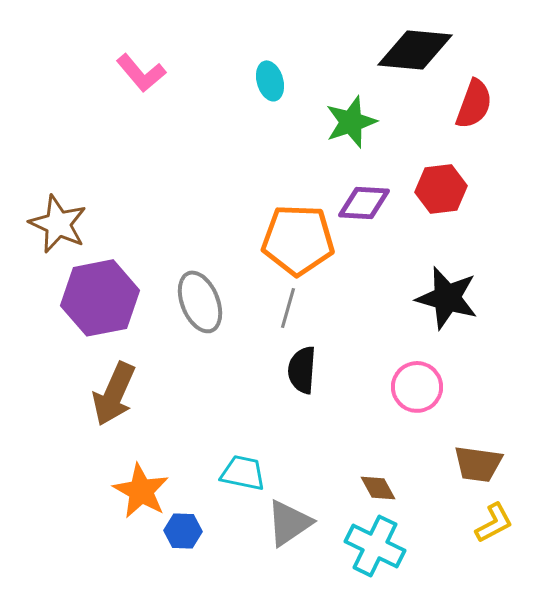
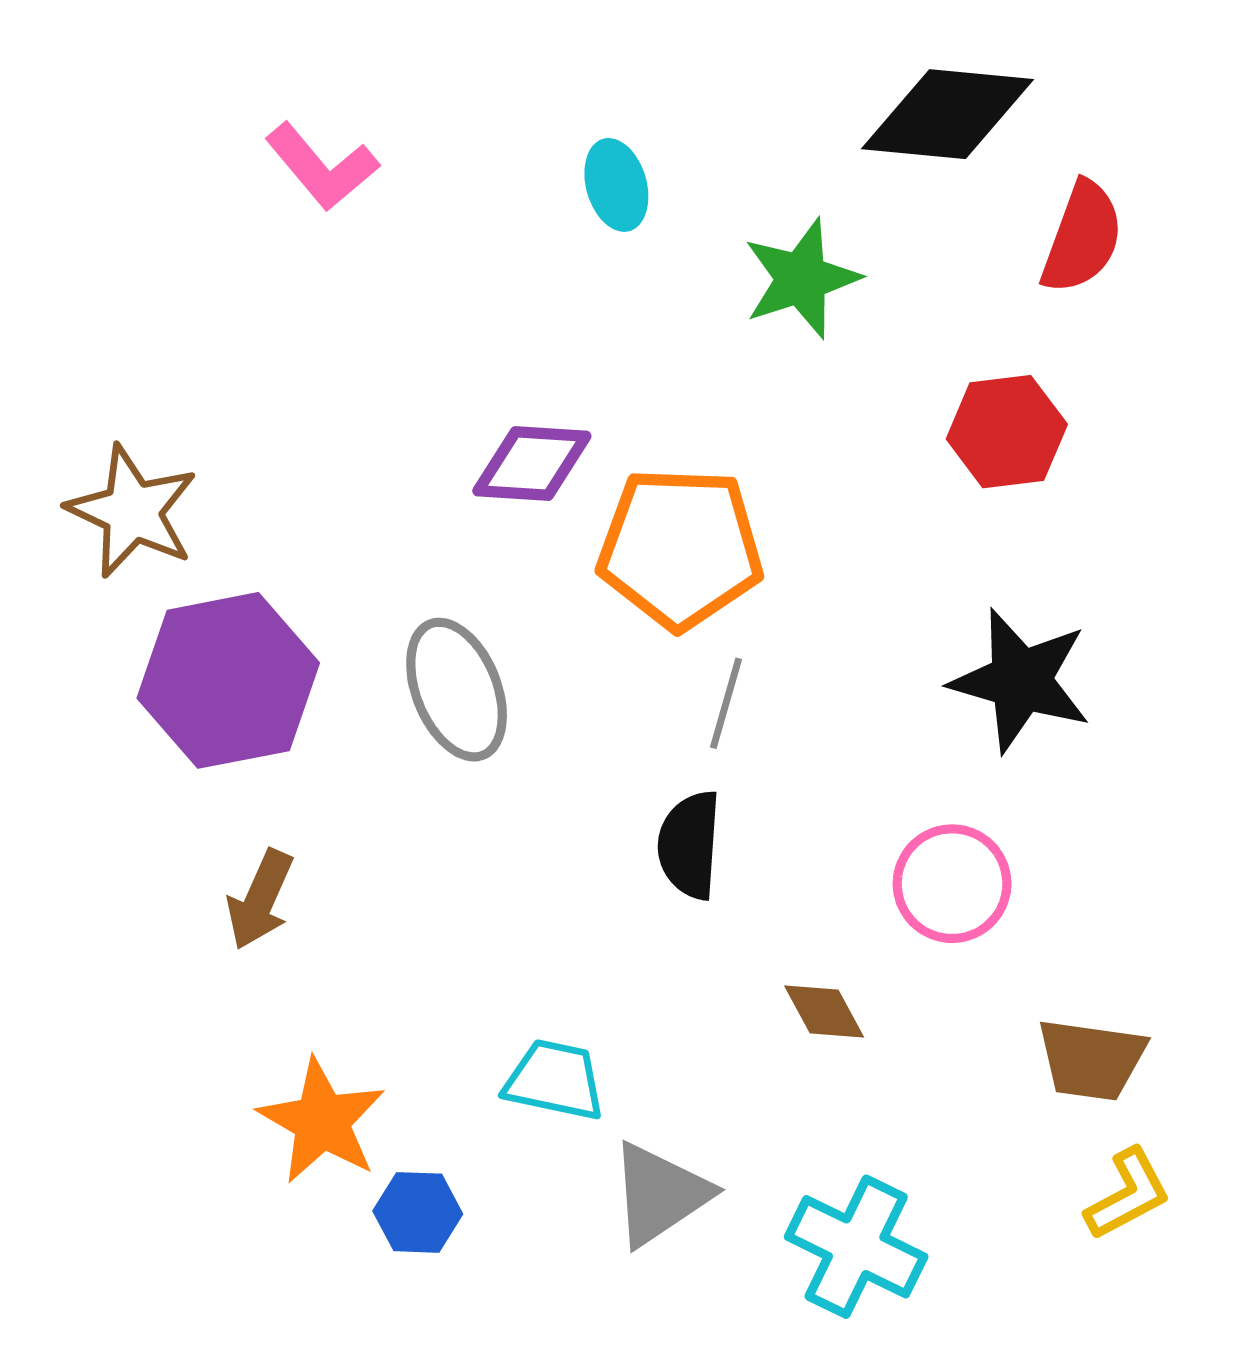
purple diamond: (364, 203) -> (532, 464), moved
gray line: (288, 308) -> (726, 703), moved
brown arrow: (114, 394) -> (260, 900), size x0.7
brown diamond: (378, 488) -> (824, 1012), moved

